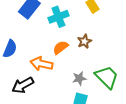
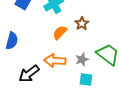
orange arrow: (41, 64) -> (55, 61), moved

